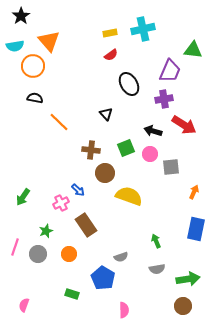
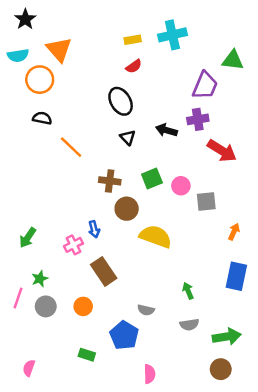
black ellipse: (129, 84) -> (121, 101), moved
black arrow: (153, 131) -> (166, 130), moved
blue arrow: (78, 190) -> (94, 229), turned 32
green star: (46, 231) -> (40, 279), moved
gray semicircle: (121, 257) -> (146, 310), turned 32

